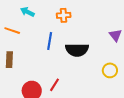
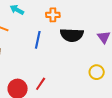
black semicircle: (77, 50) -> (72, 35), moved

